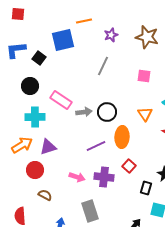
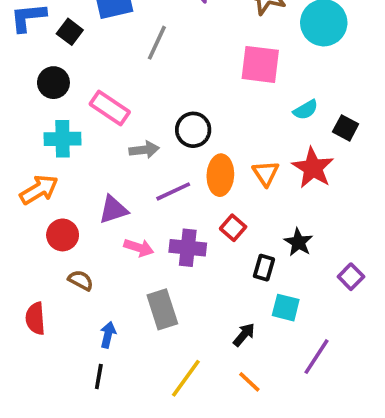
gray line: (103, 66) -> (157, 43), moved
pink square: (144, 76) -> (260, 64), size x1.6
gray arrow: (84, 112) -> (144, 150), moved
orange triangle: (145, 114) -> (266, 173), moved
purple triangle: (48, 147) -> (113, 210), moved

